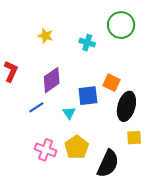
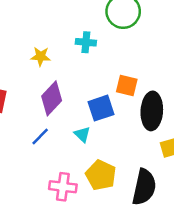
yellow star: (45, 36) -> (41, 56), moved

